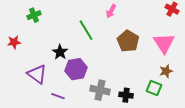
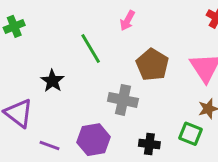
purple hexagon: (76, 69) -> (94, 140), moved
gray cross: (100, 90) -> (123, 100), moved

